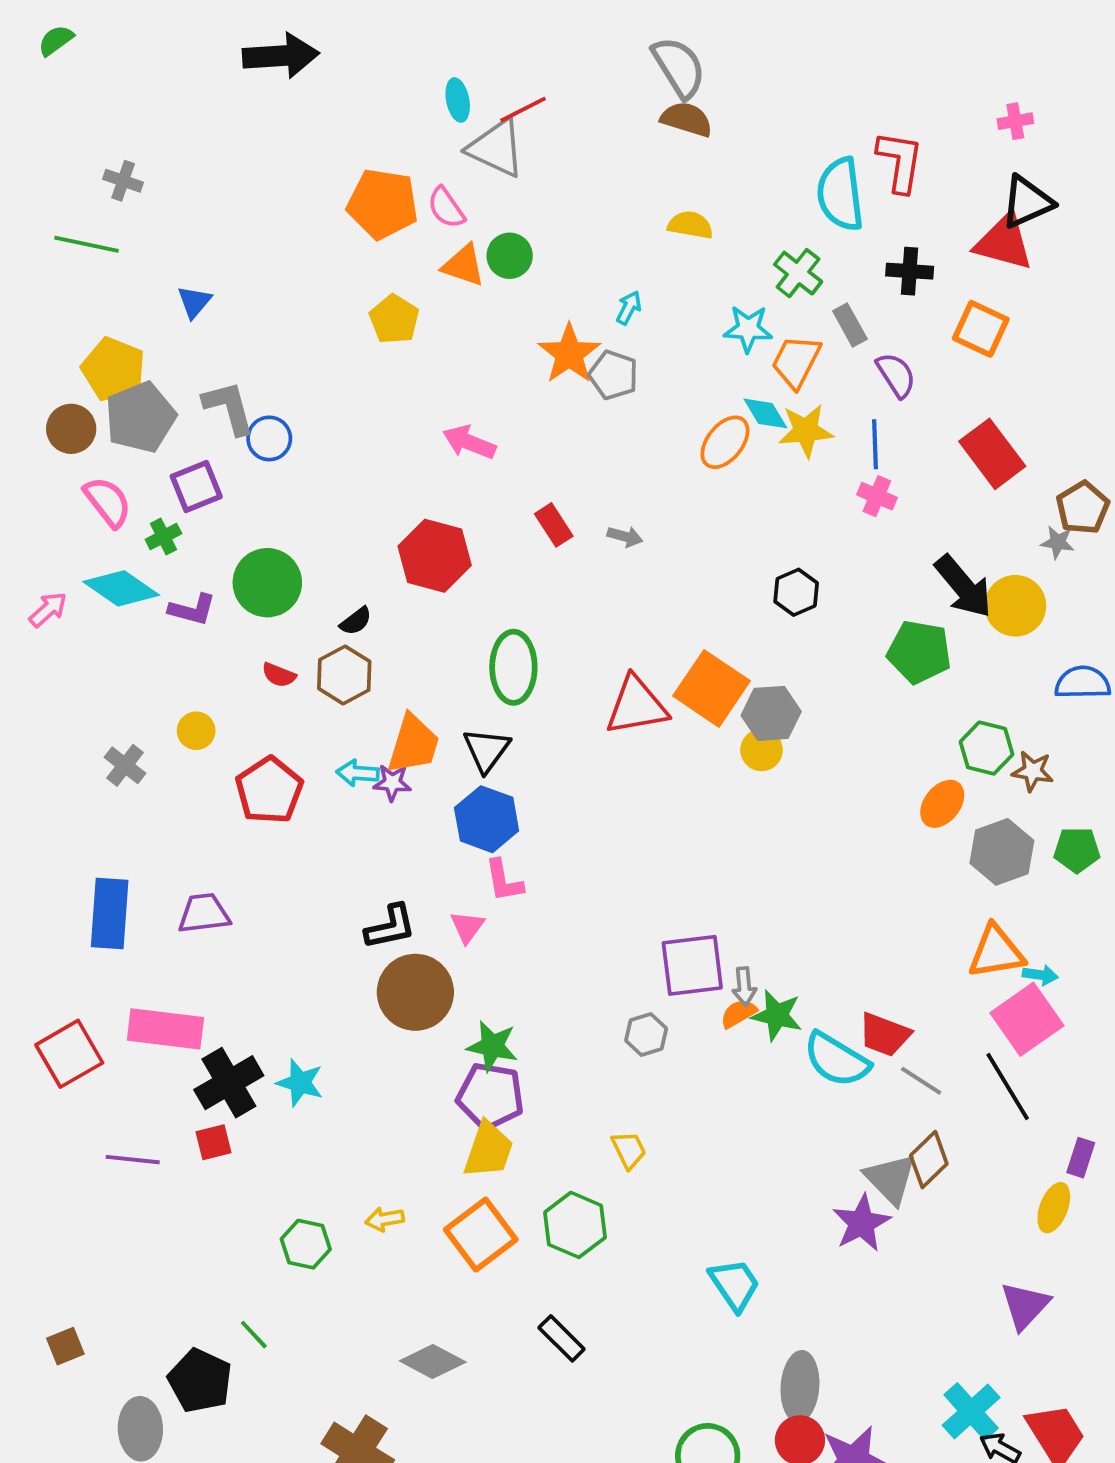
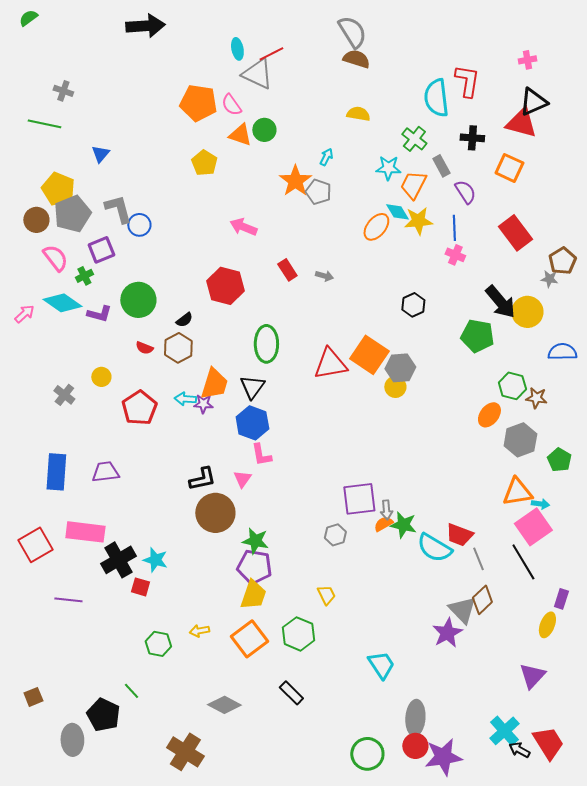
green pentagon: (1077, 850) -> (559, 460), moved, turned 30
gray line: (921, 1081) -> (478, 559), turned 35
red square: (213, 1142) -> (140, 587), moved, turned 30

